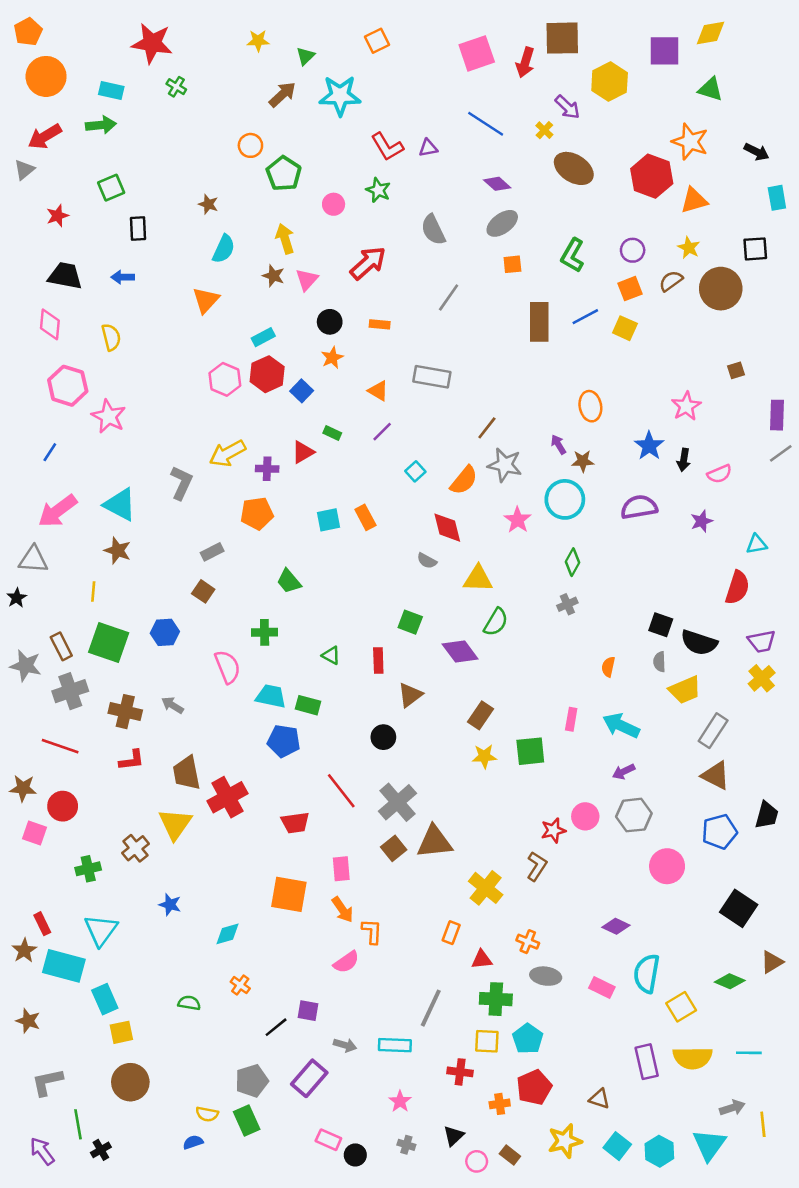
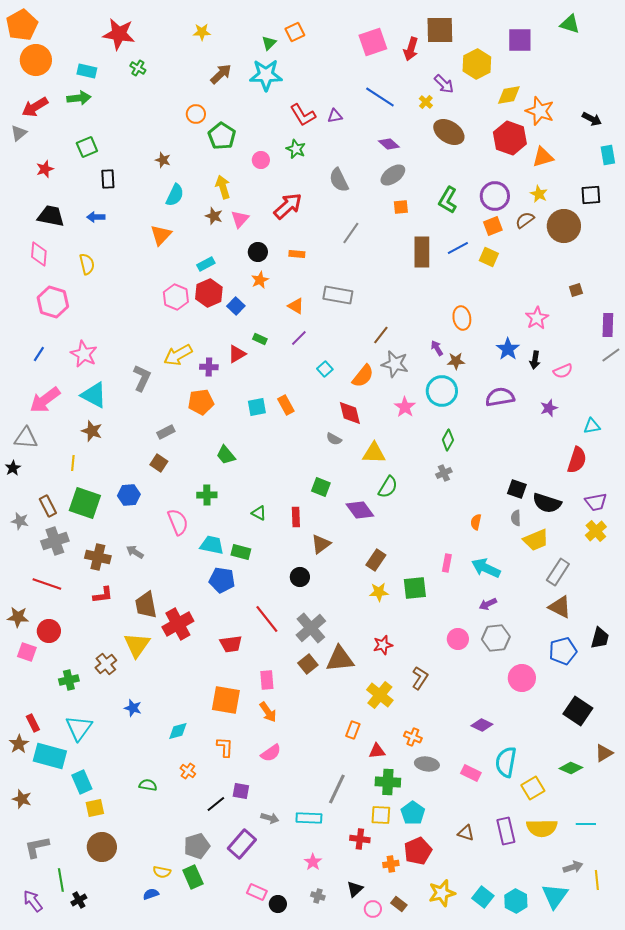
orange pentagon: (28, 32) -> (22, 25), size x1.4
yellow diamond: (711, 33) -> (509, 95), moved
green triangle: (305, 56) -> (269, 43), moved
green triangle: (711, 89) -> (570, 24), moved
purple circle: (633, 250) -> (495, 196), size x1.5
pink star: (109, 416) -> (84, 354), moved
gray star: (26, 666) -> (20, 521), size x0.7
red star: (553, 830) -> (383, 645), moved
orange L-shape: (372, 931) -> (225, 747), moved
brown triangle: (599, 1099) -> (466, 833), moved

